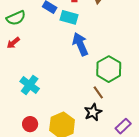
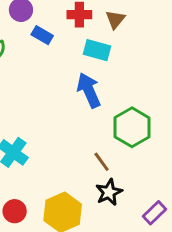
cyan rectangle: (69, 17) -> (97, 50), moved
brown line: (98, 92) -> (102, 162), moved

